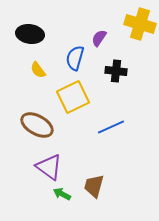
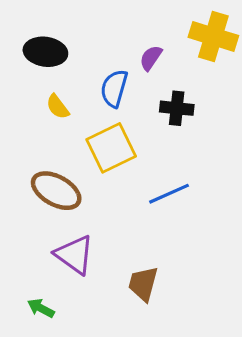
green arrow: (62, 194) -> (41, 308), moved

